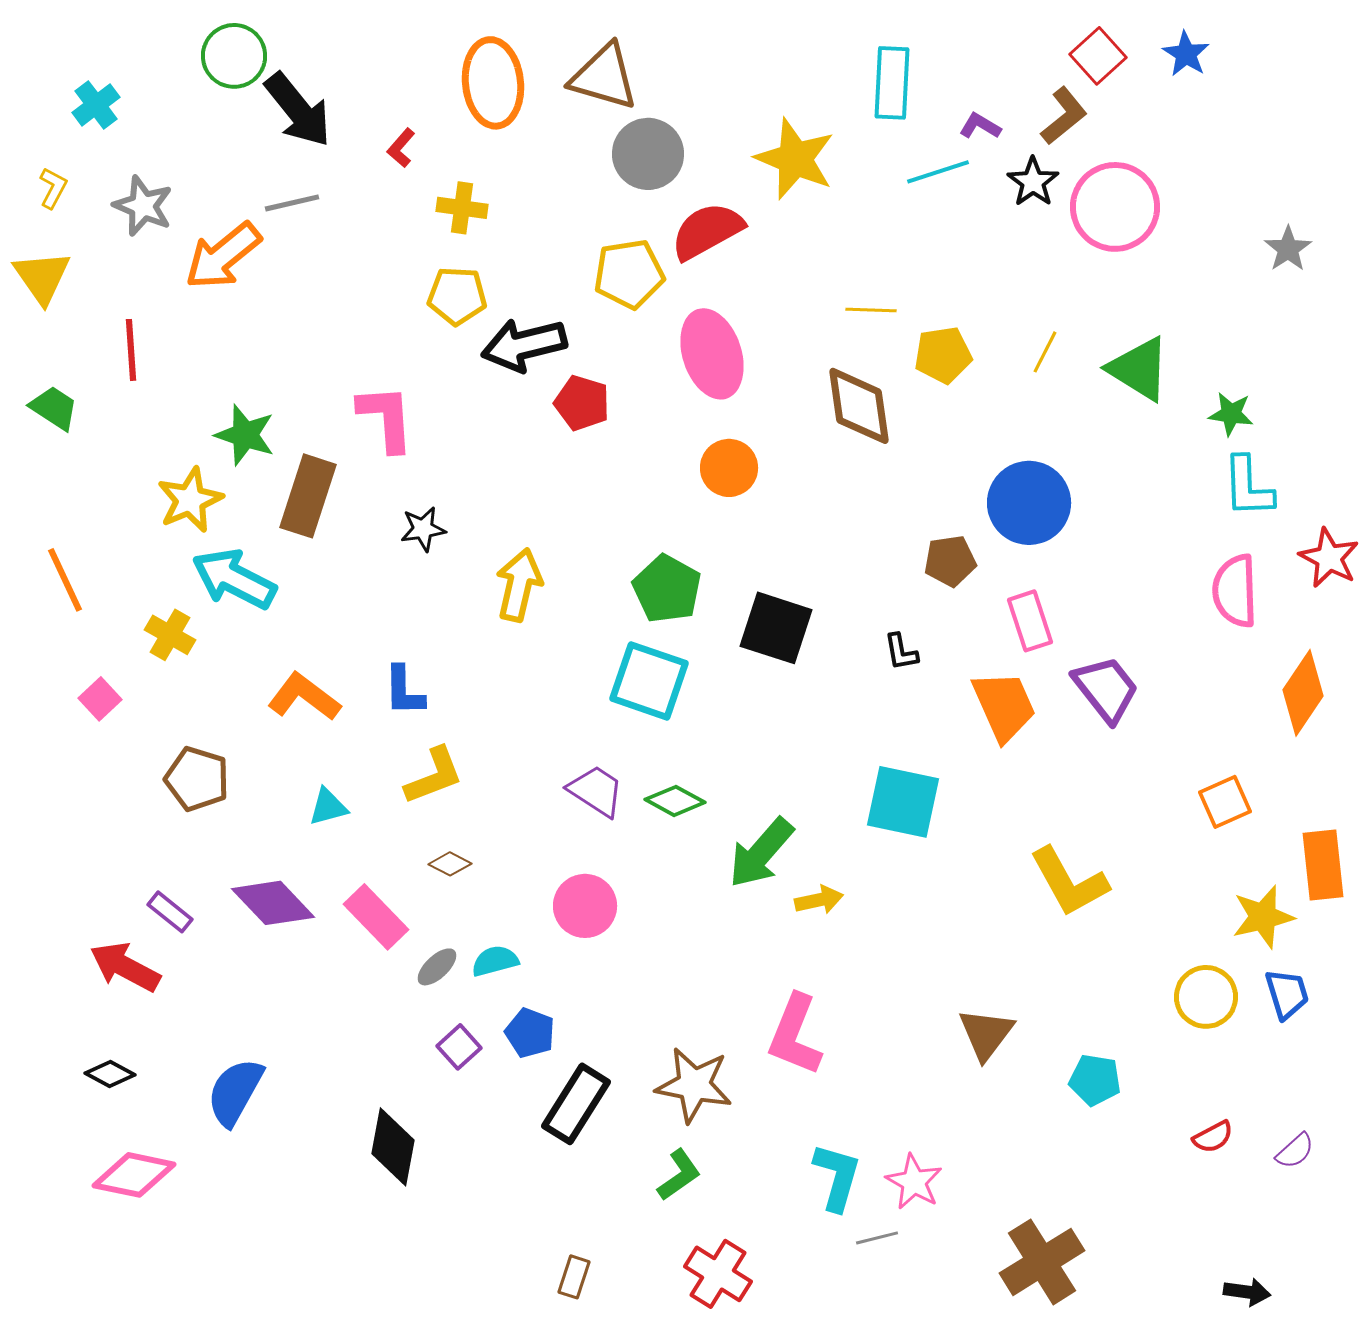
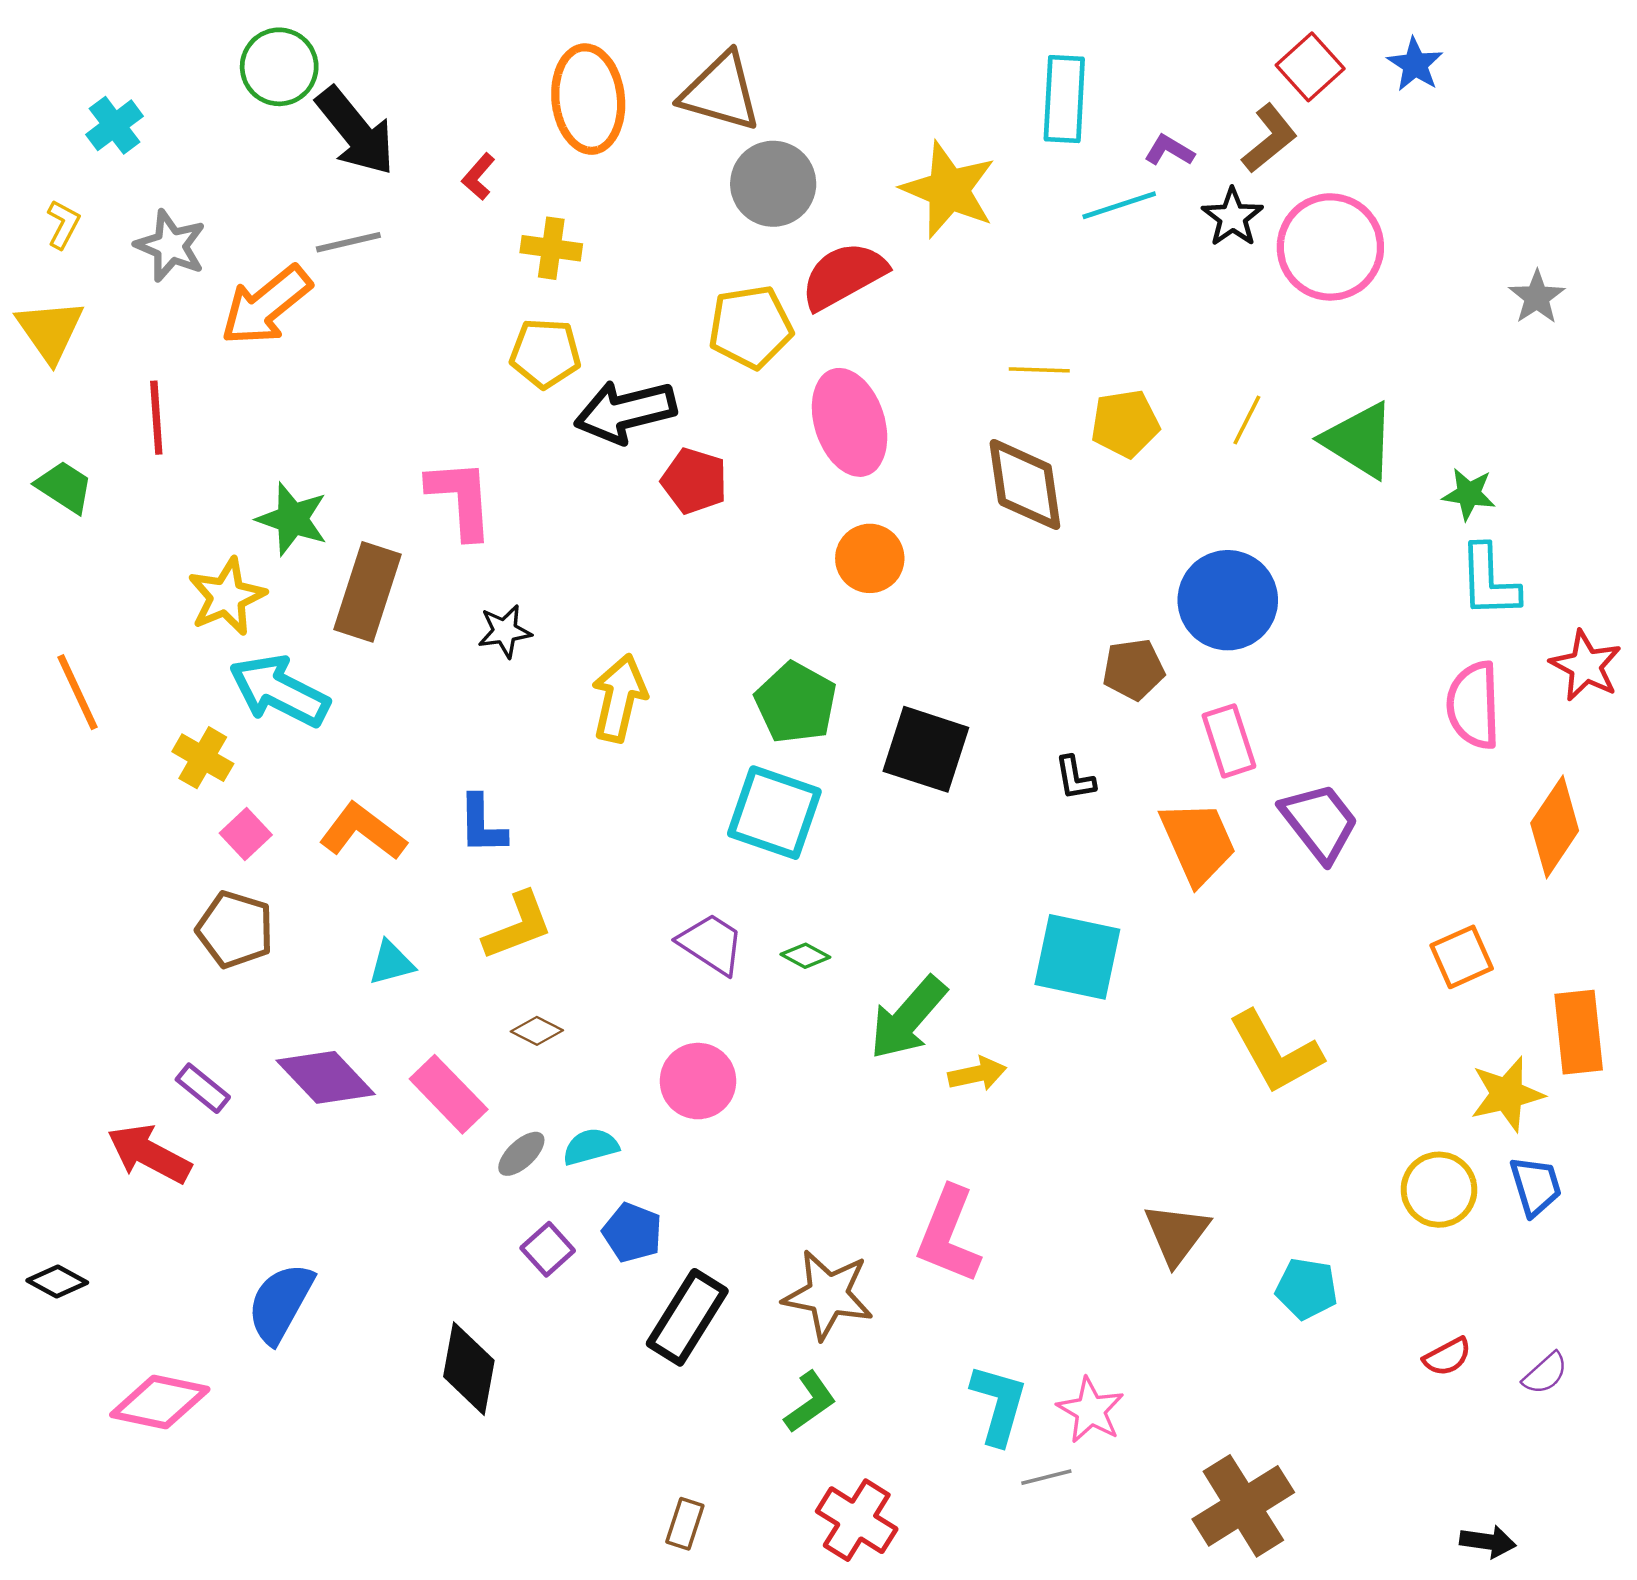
pink square: (100, 699) -> (246, 834), moved
green diamond: (675, 801) -> (805, 956), size x0.7
black diamond: (110, 1074) -> (57, 1281), moved

